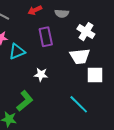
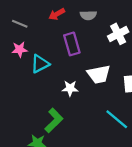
white cross: (86, 32) -> (118, 34), turned 36
white trapezoid: (80, 56) -> (99, 74), moved

